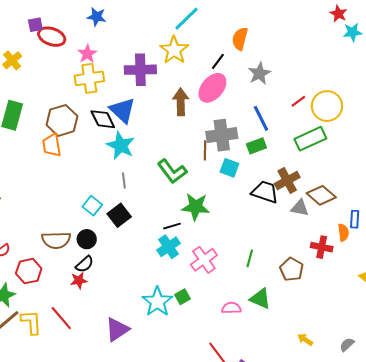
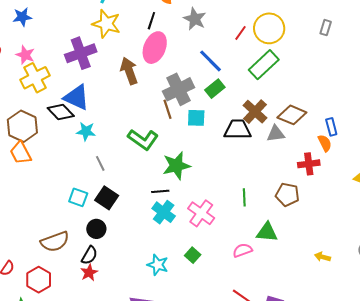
cyan star: (121, 146) -> (86, 131), size x0.7
black line: (172, 226) -> (160, 191), turned 30
black circle: (87, 239) -> (96, 229), moved
cyan star: (157, 302) -> (158, 265), moved, size x0.7

